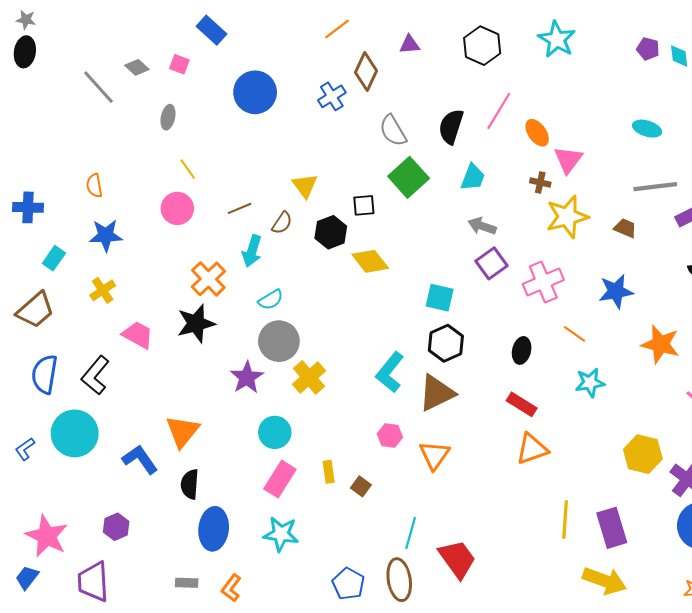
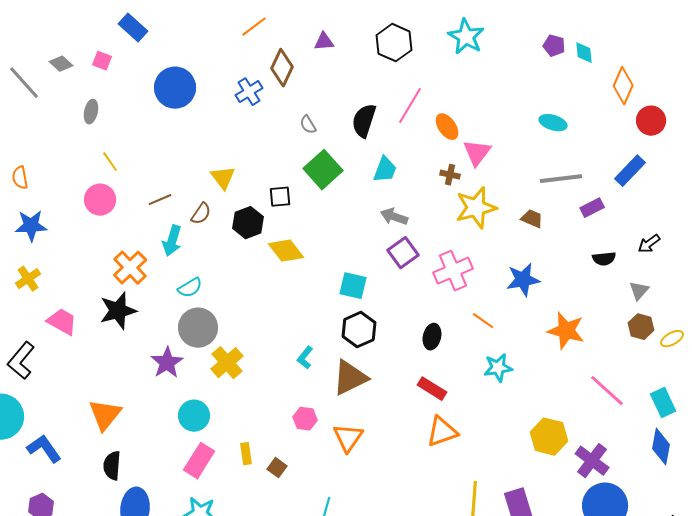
gray semicircle: (393, 131) -> (308, 125), size x0.6
cyan L-shape: (390, 372) -> (305, 358), size x0.6
blue L-shape: (140, 459) -> (44, 449), moved

